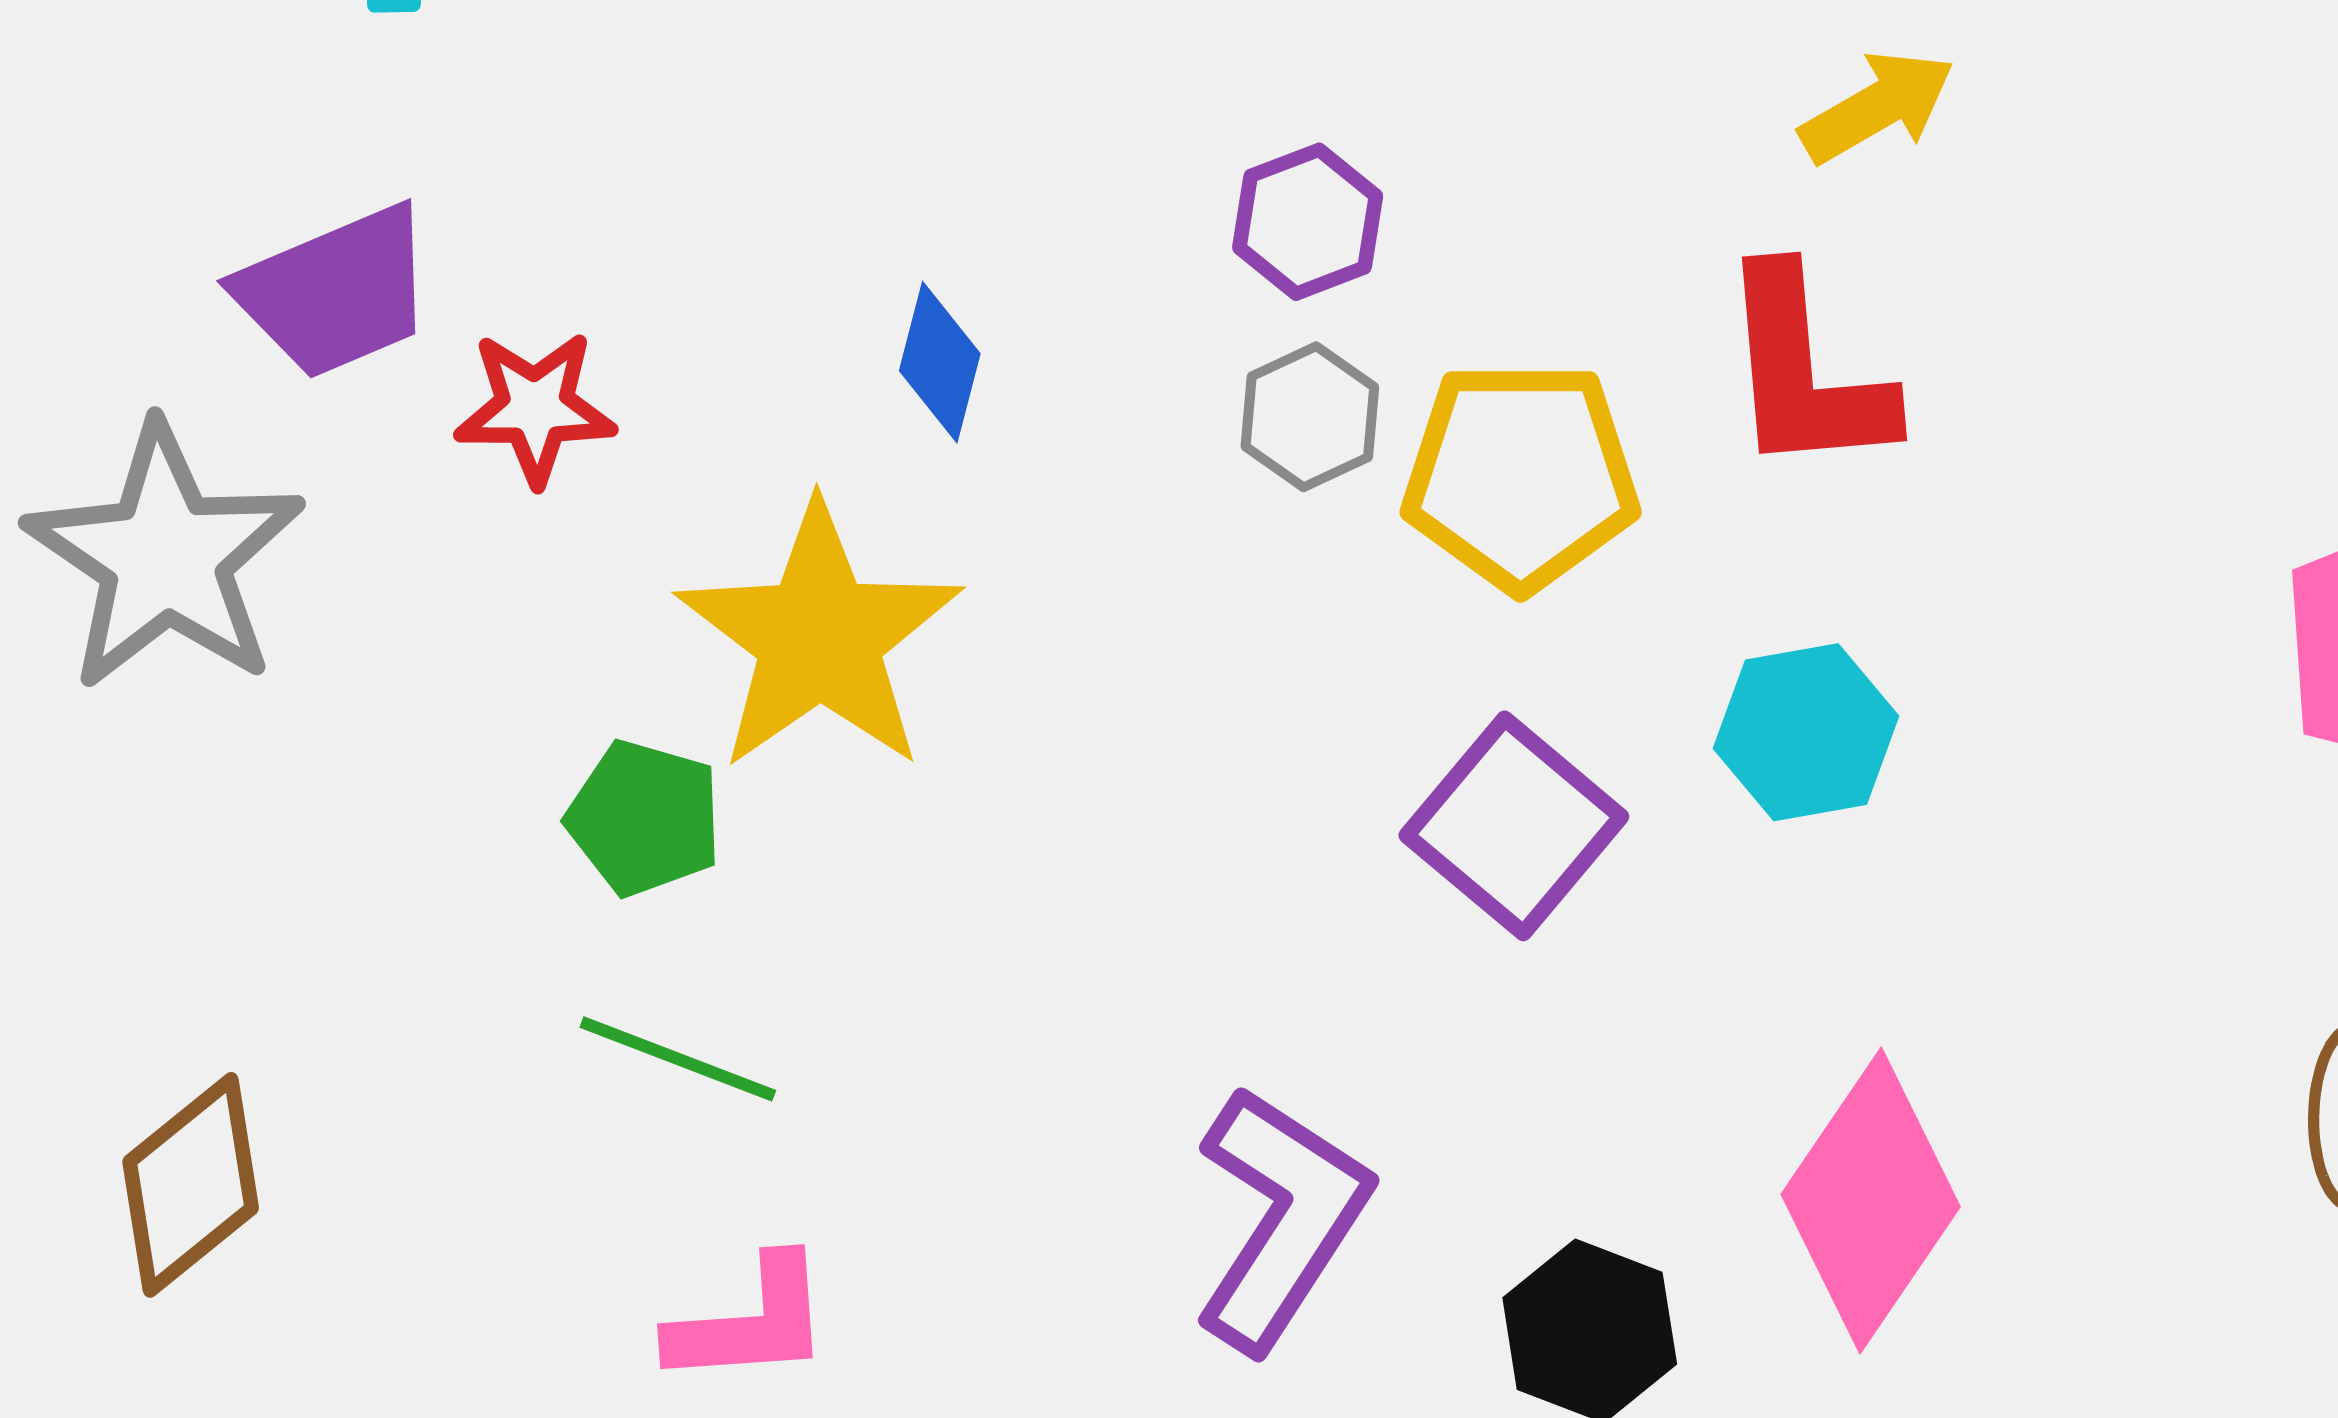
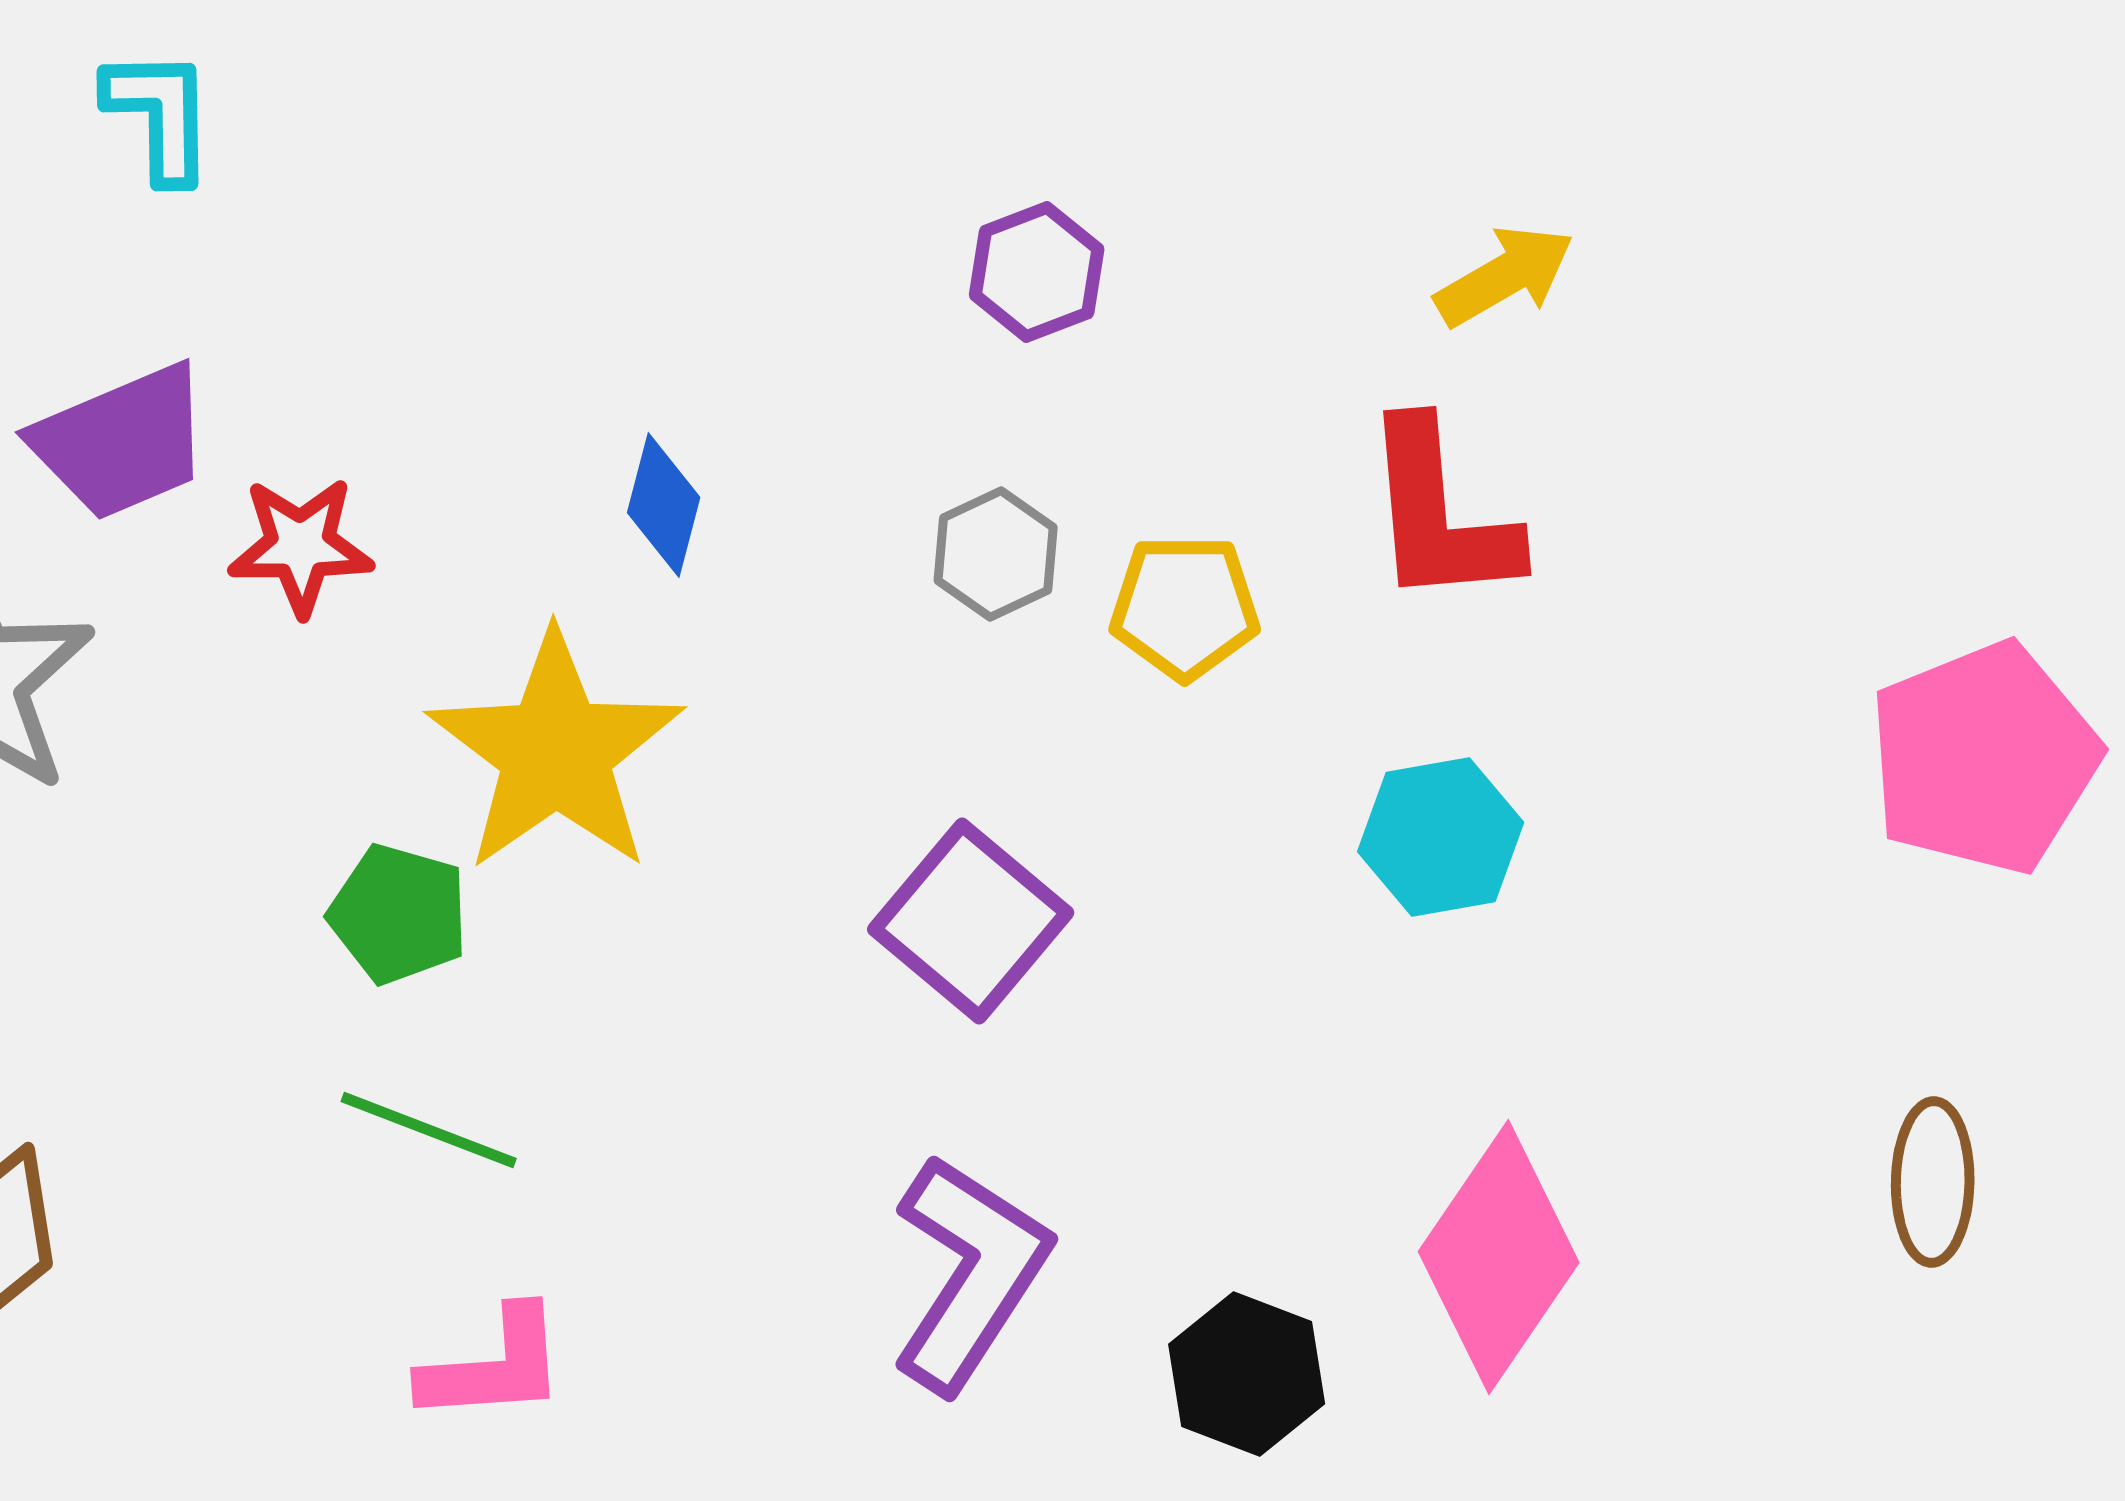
purple hexagon: (1308, 222) -> (1037, 272), moved
yellow pentagon: (1521, 476) -> (1185, 607), size x0.7
purple square: (1514, 826) -> (971, 921), moved

